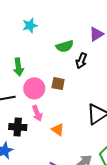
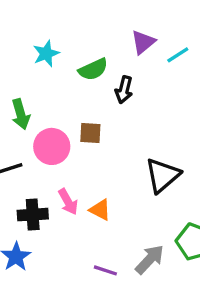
cyan star: (30, 26) -> (46, 54), moved
pink arrow: (37, 113) -> (68, 202), moved

